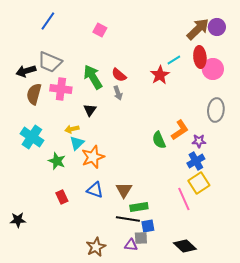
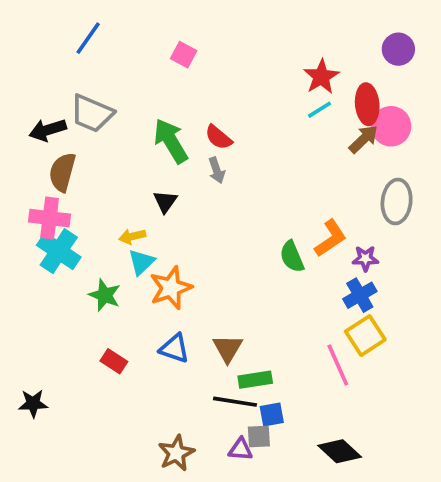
brown arrow: (198, 29) -> (364, 139), moved, size x0.7
red star: (160, 75) -> (321, 77), moved
pink cross: (61, 89) -> (50, 218), moved
red rectangle: (62, 197) -> (114, 361), turned -32

